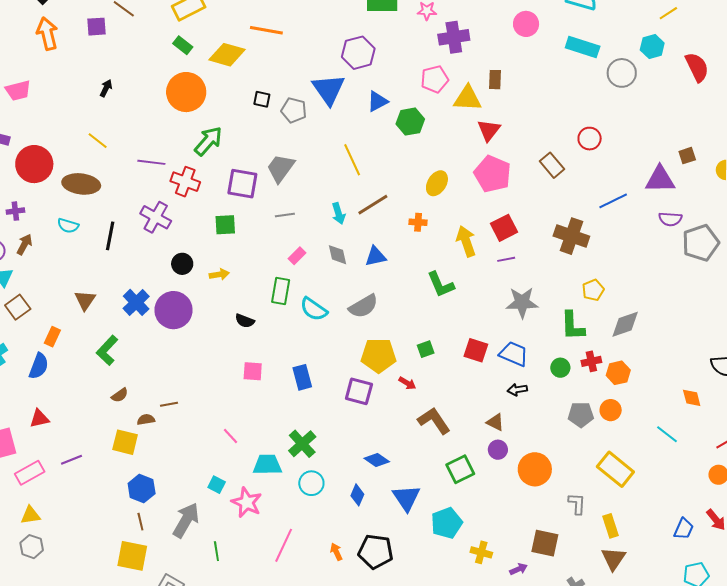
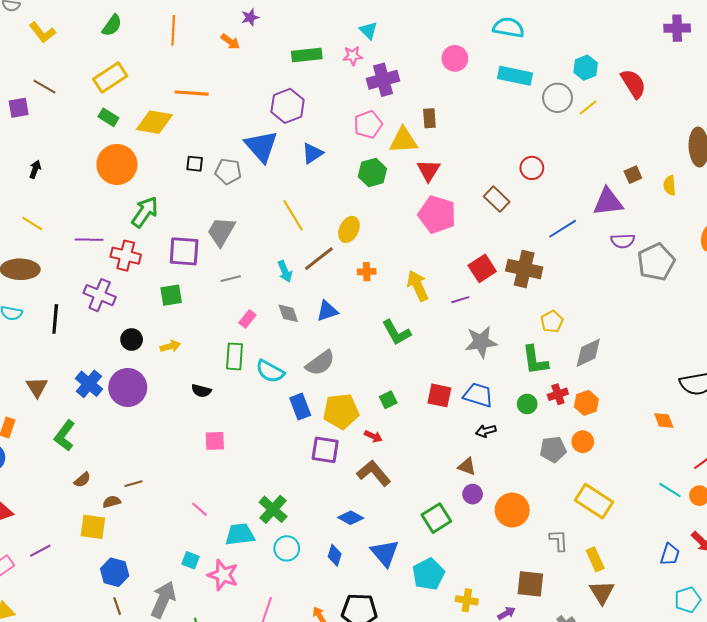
yellow line: (668, 13) -> (588, 107), moved
green hexagon: (410, 122) -> (372, 173), moved
yellow ellipse: (437, 183) -> (349, 229), moved
red square: (504, 228) -> (482, 268), moved
blue rectangle: (302, 377) -> (300, 407), moved
brown L-shape: (434, 421) -> (374, 473), moved
cyan line: (667, 434) -> (670, 490), moved

